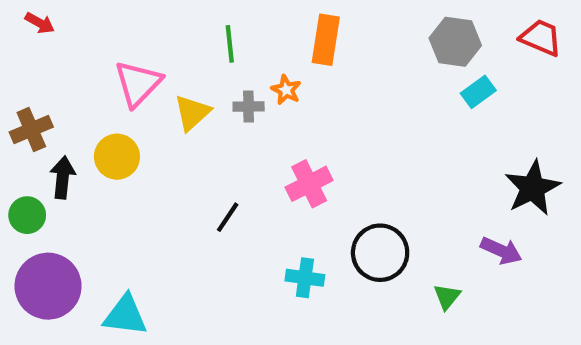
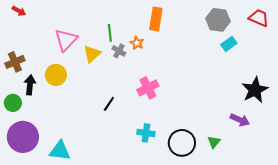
green line: (230, 44) -> (110, 33), moved
gray cross: (249, 107) -> (119, 51), turned 32
black circle: (380, 253) -> (182, 143), moved

